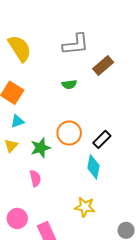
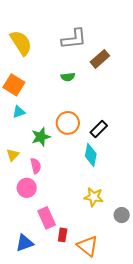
yellow triangle: (11, 146) -> (13, 155), moved
yellow star: (85, 207) -> (94, 197), moved
pink circle: (17, 218) -> (27, 188), moved

